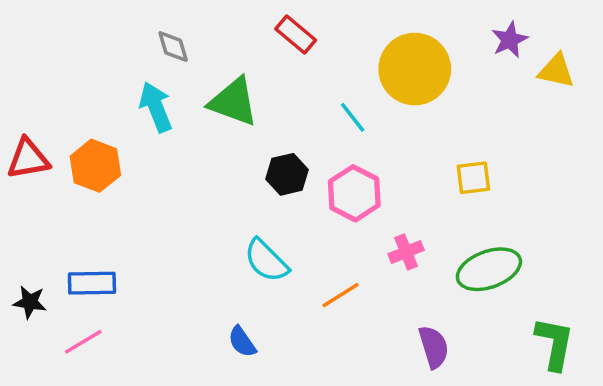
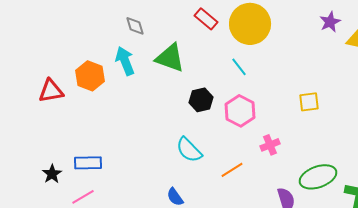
yellow circle: (415, 69) -> (250, 24), moved
orange hexagon: (95, 166) -> (90, 76), moved
green ellipse: (489, 269) -> (318, 177), moved
black star: (30, 302) -> (52, 174), turned 30

